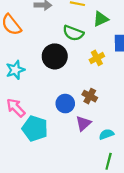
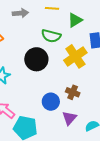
yellow cross: (97, 58) -> (75, 56), size x1.6

